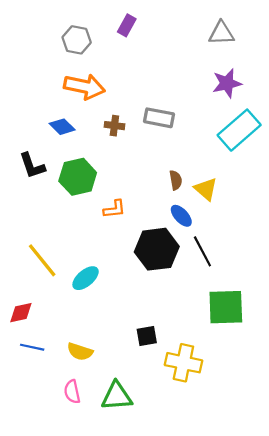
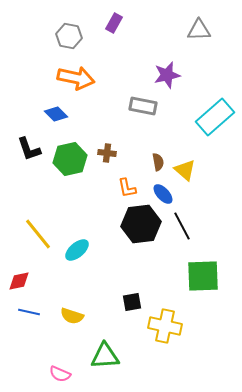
purple star: (227, 83) -> (167, 75), moved
brown cross: (114, 126) -> (107, 153), moved
orange L-shape: (114, 209) -> (127, 188), moved, turned 85
pink semicircle: (72, 392) -> (60, 374), moved, turned -55

